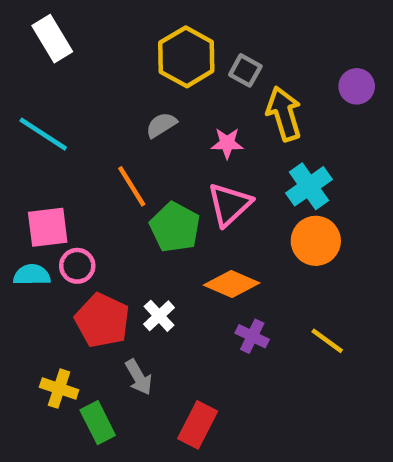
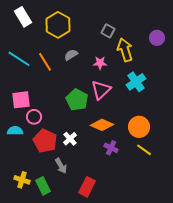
yellow hexagon: (186, 57) -> (58, 25), moved
orange line: (132, 186) -> (45, 62), moved
orange circle: (316, 241) -> (139, 127), moved
cyan semicircle: (32, 275) -> (15, 131), moved
yellow cross: (59, 389) -> (22, 180), moved

